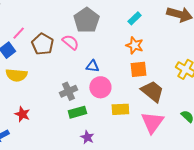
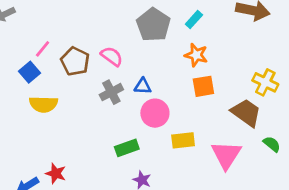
gray pentagon: (87, 20) -> (153, 25), moved
gray cross: (68, 91) -> (111, 92), moved
brown trapezoid: (152, 91) -> (246, 113), moved
red star: (22, 114) -> (56, 173), moved

